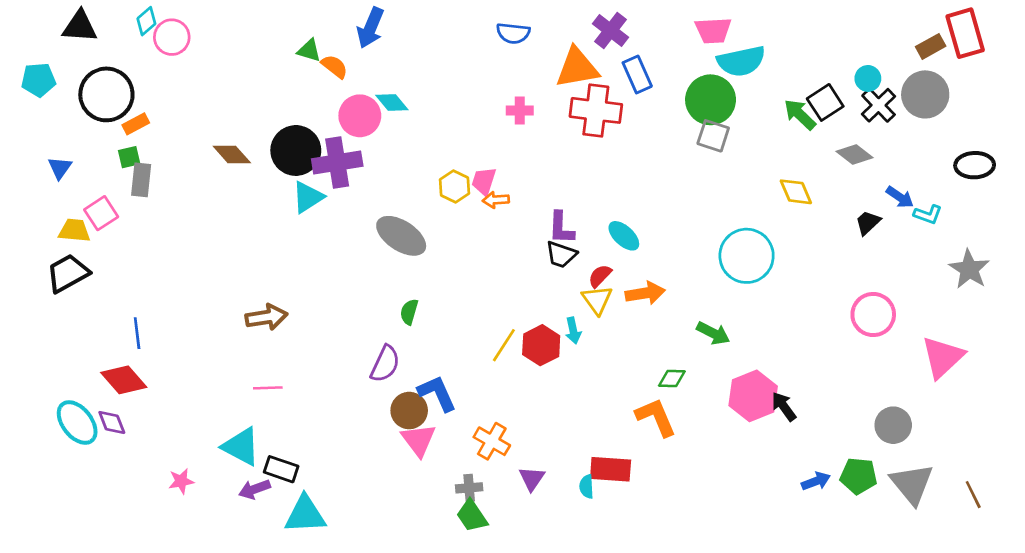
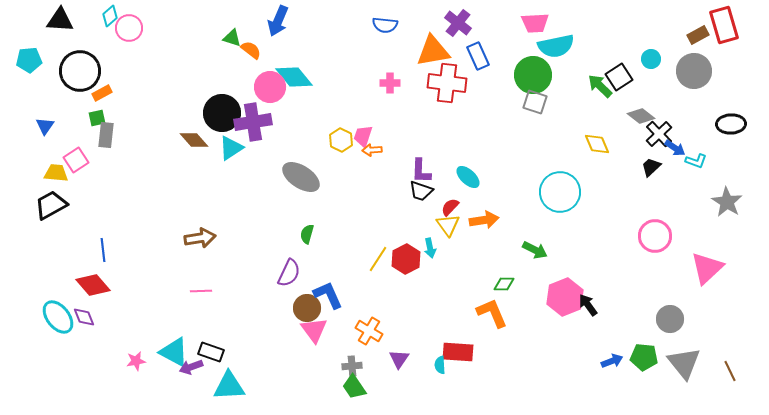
cyan diamond: (392, 102) -> (294, 77), size x1.5
black cross: (879, 105) -> (659, 134), moved
brown diamond: (232, 154) -> (194, 140), moved
cyan triangle: (241, 447) -> (174, 352), moved

